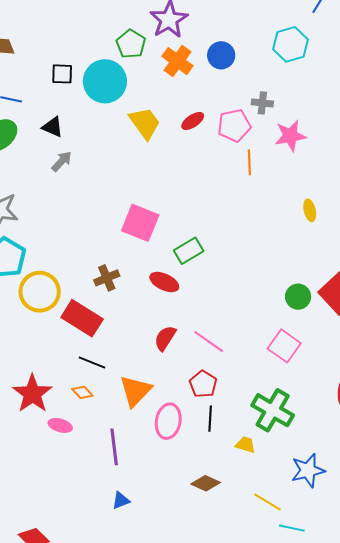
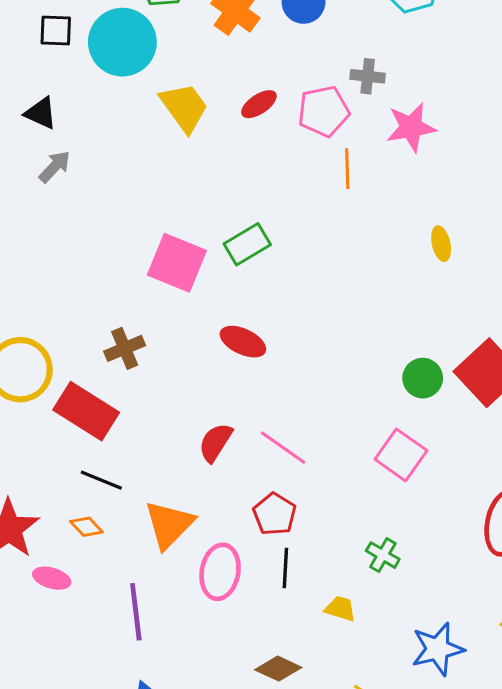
green rectangle: (189, 251) -> (247, 244), moved
red ellipse: (164, 282) -> (243, 342), moved
green cross: (273, 410) -> (383, 555), size x0.5

